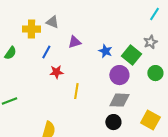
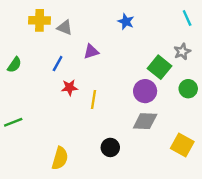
cyan line: (154, 14) -> (187, 18), turned -56
yellow cross: (31, 29) -> (40, 20), moved
blue star: (105, 51) -> (126, 22), moved
yellow line: (76, 91) -> (94, 99), moved
black circle: (113, 122) -> (110, 147), moved

